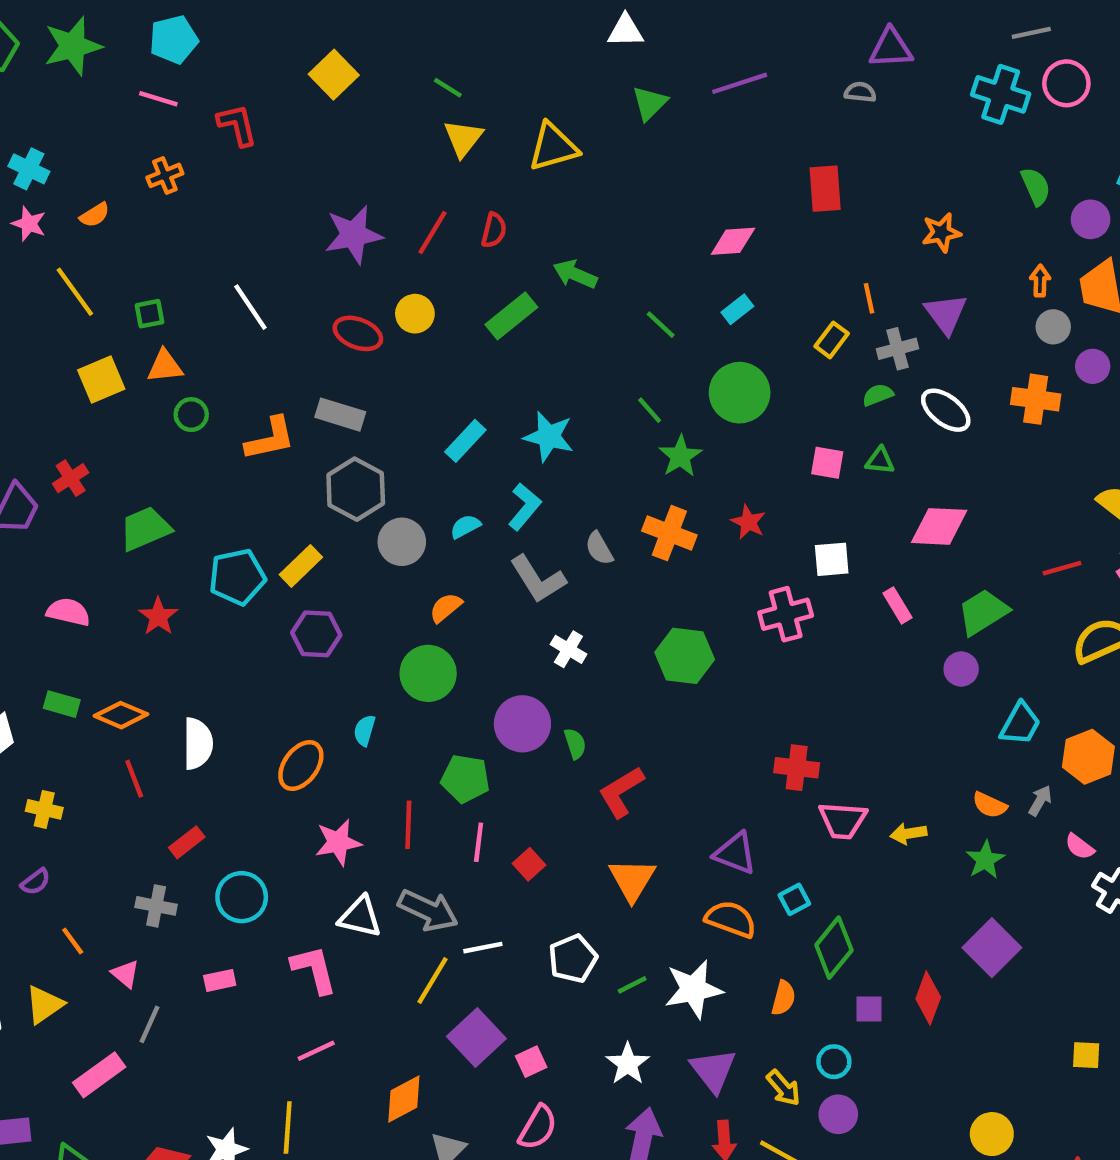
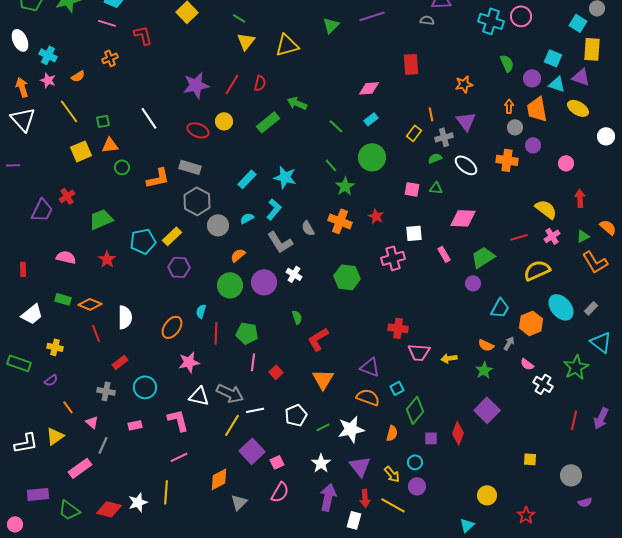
purple circle: (522, 724) -> (264, 282), moved
red line: (408, 825) -> (216, 333), moved

